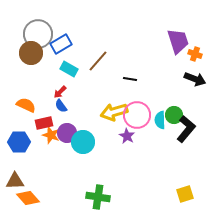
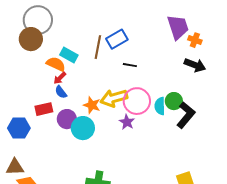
blue rectangle: (61, 44) -> (117, 39), moved
brown line: (98, 61) -> (98, 47), turned -30
orange semicircle: (26, 105) -> (56, 64), moved
orange star: (51, 135) -> (92, 105), moved

